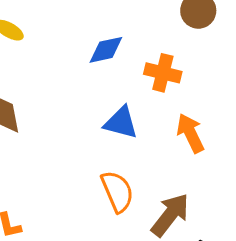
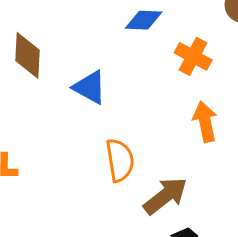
blue triangle: (121, 123) -> (90, 87), moved

